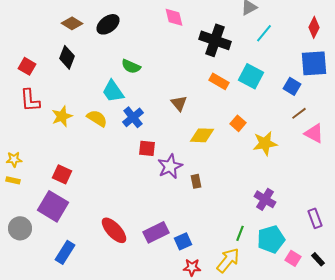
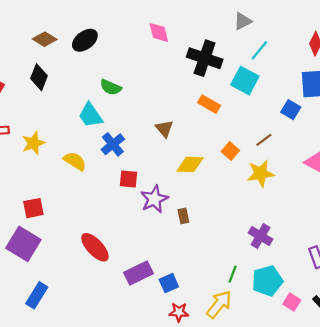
cyan square: (251, 76) -> (245, 81), moved
brown line: (299, 113) -> (264, 140), moved
yellow semicircle: (97, 118) -> (75, 161), moved
red square: (62, 174) -> (33, 208), turned -36
red ellipse: (114, 230) -> (95, 247), moved

